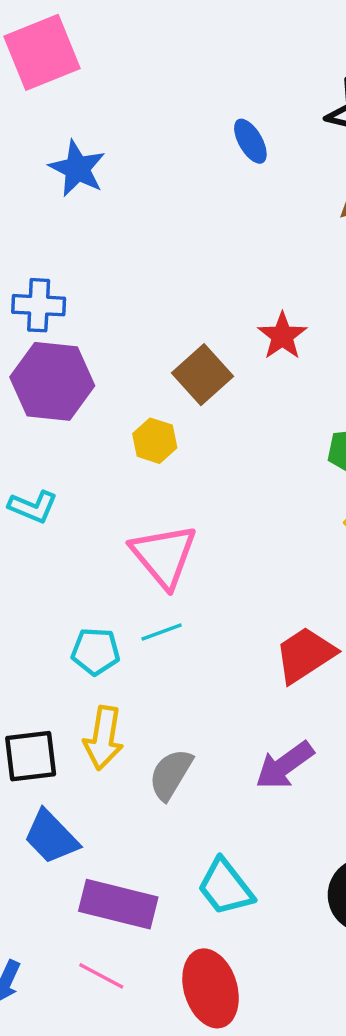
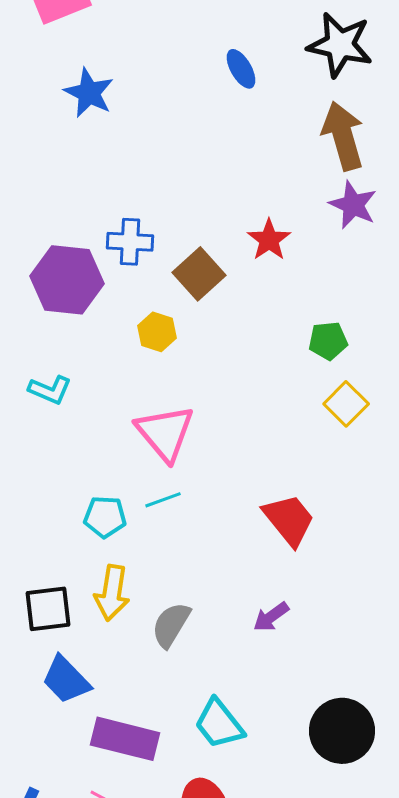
blue cross: (39, 305) -> (130, 242), moved
red trapezoid: (305, 655) -> (289, 520), turned 84
purple arrow: (285, 765) -> (271, 617), size x0.7

